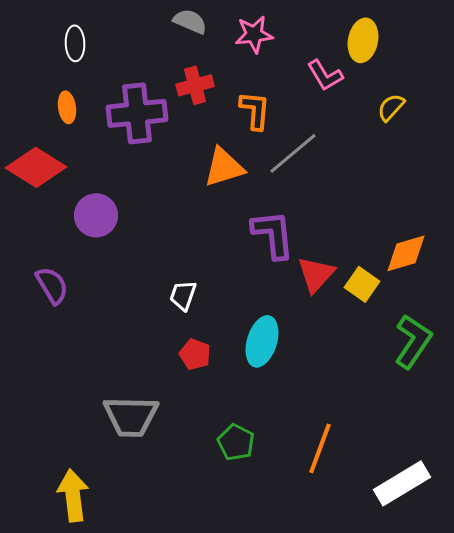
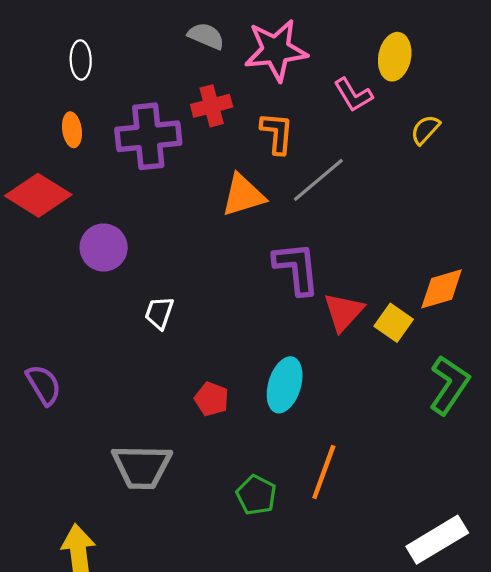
pink star: (254, 34) -> (276, 50), size x1.5
purple semicircle: (52, 285) -> (44, 385), moved
white trapezoid: (183, 295) -> (159, 313), moved
orange line: (320, 448) -> (324, 472), moved

